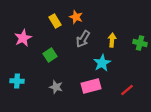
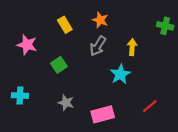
orange star: (76, 17) -> (100, 20), moved
pink star: (23, 38) -> (27, 45), turned -30
green cross: (140, 43) -> (165, 26), moved
pink rectangle: (91, 86) -> (103, 114), moved

